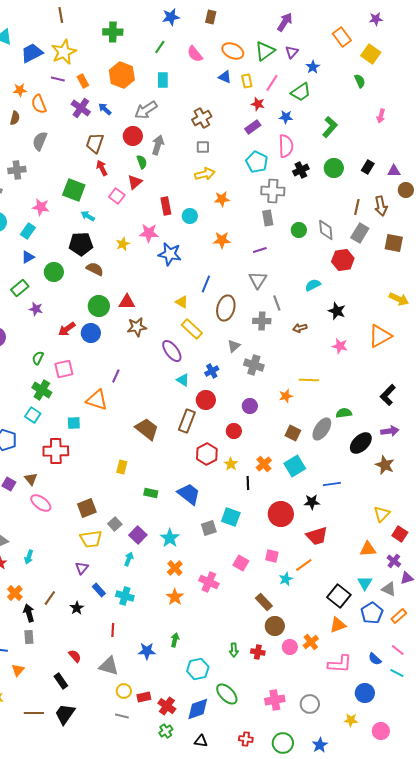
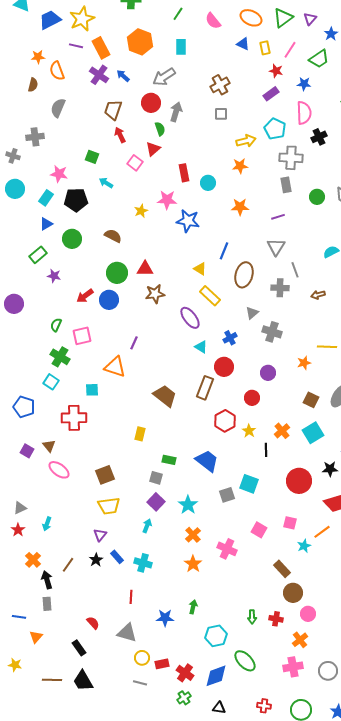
orange rectangle: (83, 81) -> (101, 48), size x1.5
yellow arrow: (205, 174) -> (246, 141), moved
green square: (74, 190) -> (92, 157), size x0.6
black pentagon: (81, 244) -> (76, 200), moved
gray square: (115, 524) -> (156, 478), moved, turned -32
black star: (77, 608) -> (96, 560), moved
orange cross: (311, 642) -> (300, 640), moved
black trapezoid: (65, 714) -> (83, 681), turned -65

